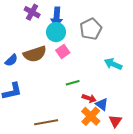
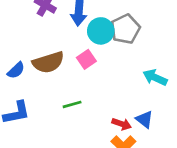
cyan circle: (56, 32) -> (101, 31), moved
green line: (73, 83) -> (72, 104), moved
blue triangle: (102, 104) -> (145, 119), moved

